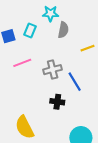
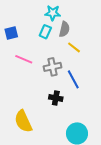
cyan rectangle: (30, 31) -> (45, 32), moved
yellow line: (87, 48) -> (74, 47), moved, turned 56
pink line: (22, 63) -> (24, 59), turned 42

